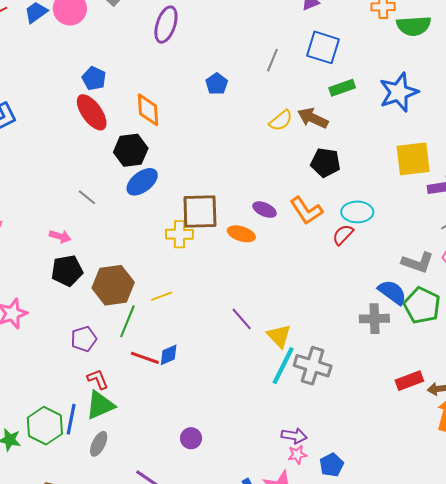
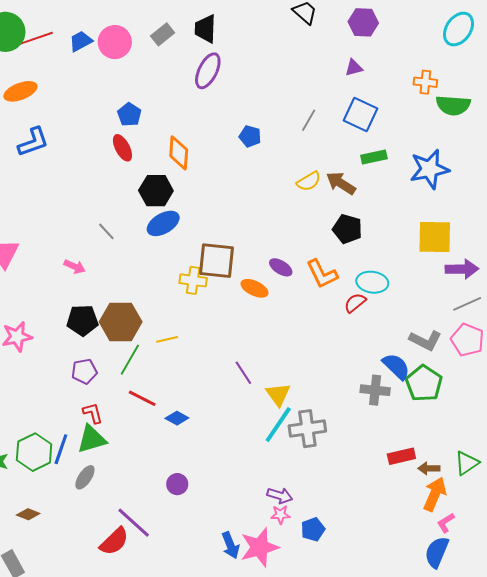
blue pentagon: (217, 84) -> (250, 136), turned -30
red ellipse: (92, 112) -> (122, 148), size x0.7
black pentagon: (67, 271) -> (82, 320), moved
blue diamond: (169, 355) -> (177, 418), moved, turned 45
gray cross: (313, 366) -> (307, 429), turned -33

